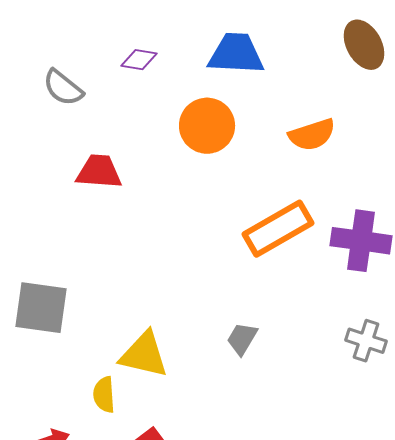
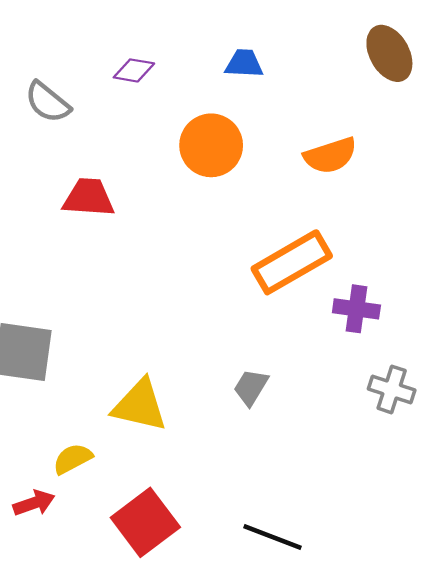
blue trapezoid: (236, 54) -> (244, 64), size x0.6
purple cross: (361, 241) -> (356, 309), moved, size x0.7
yellow semicircle: (104, 395) -> (73, 459), moved, turned 66

